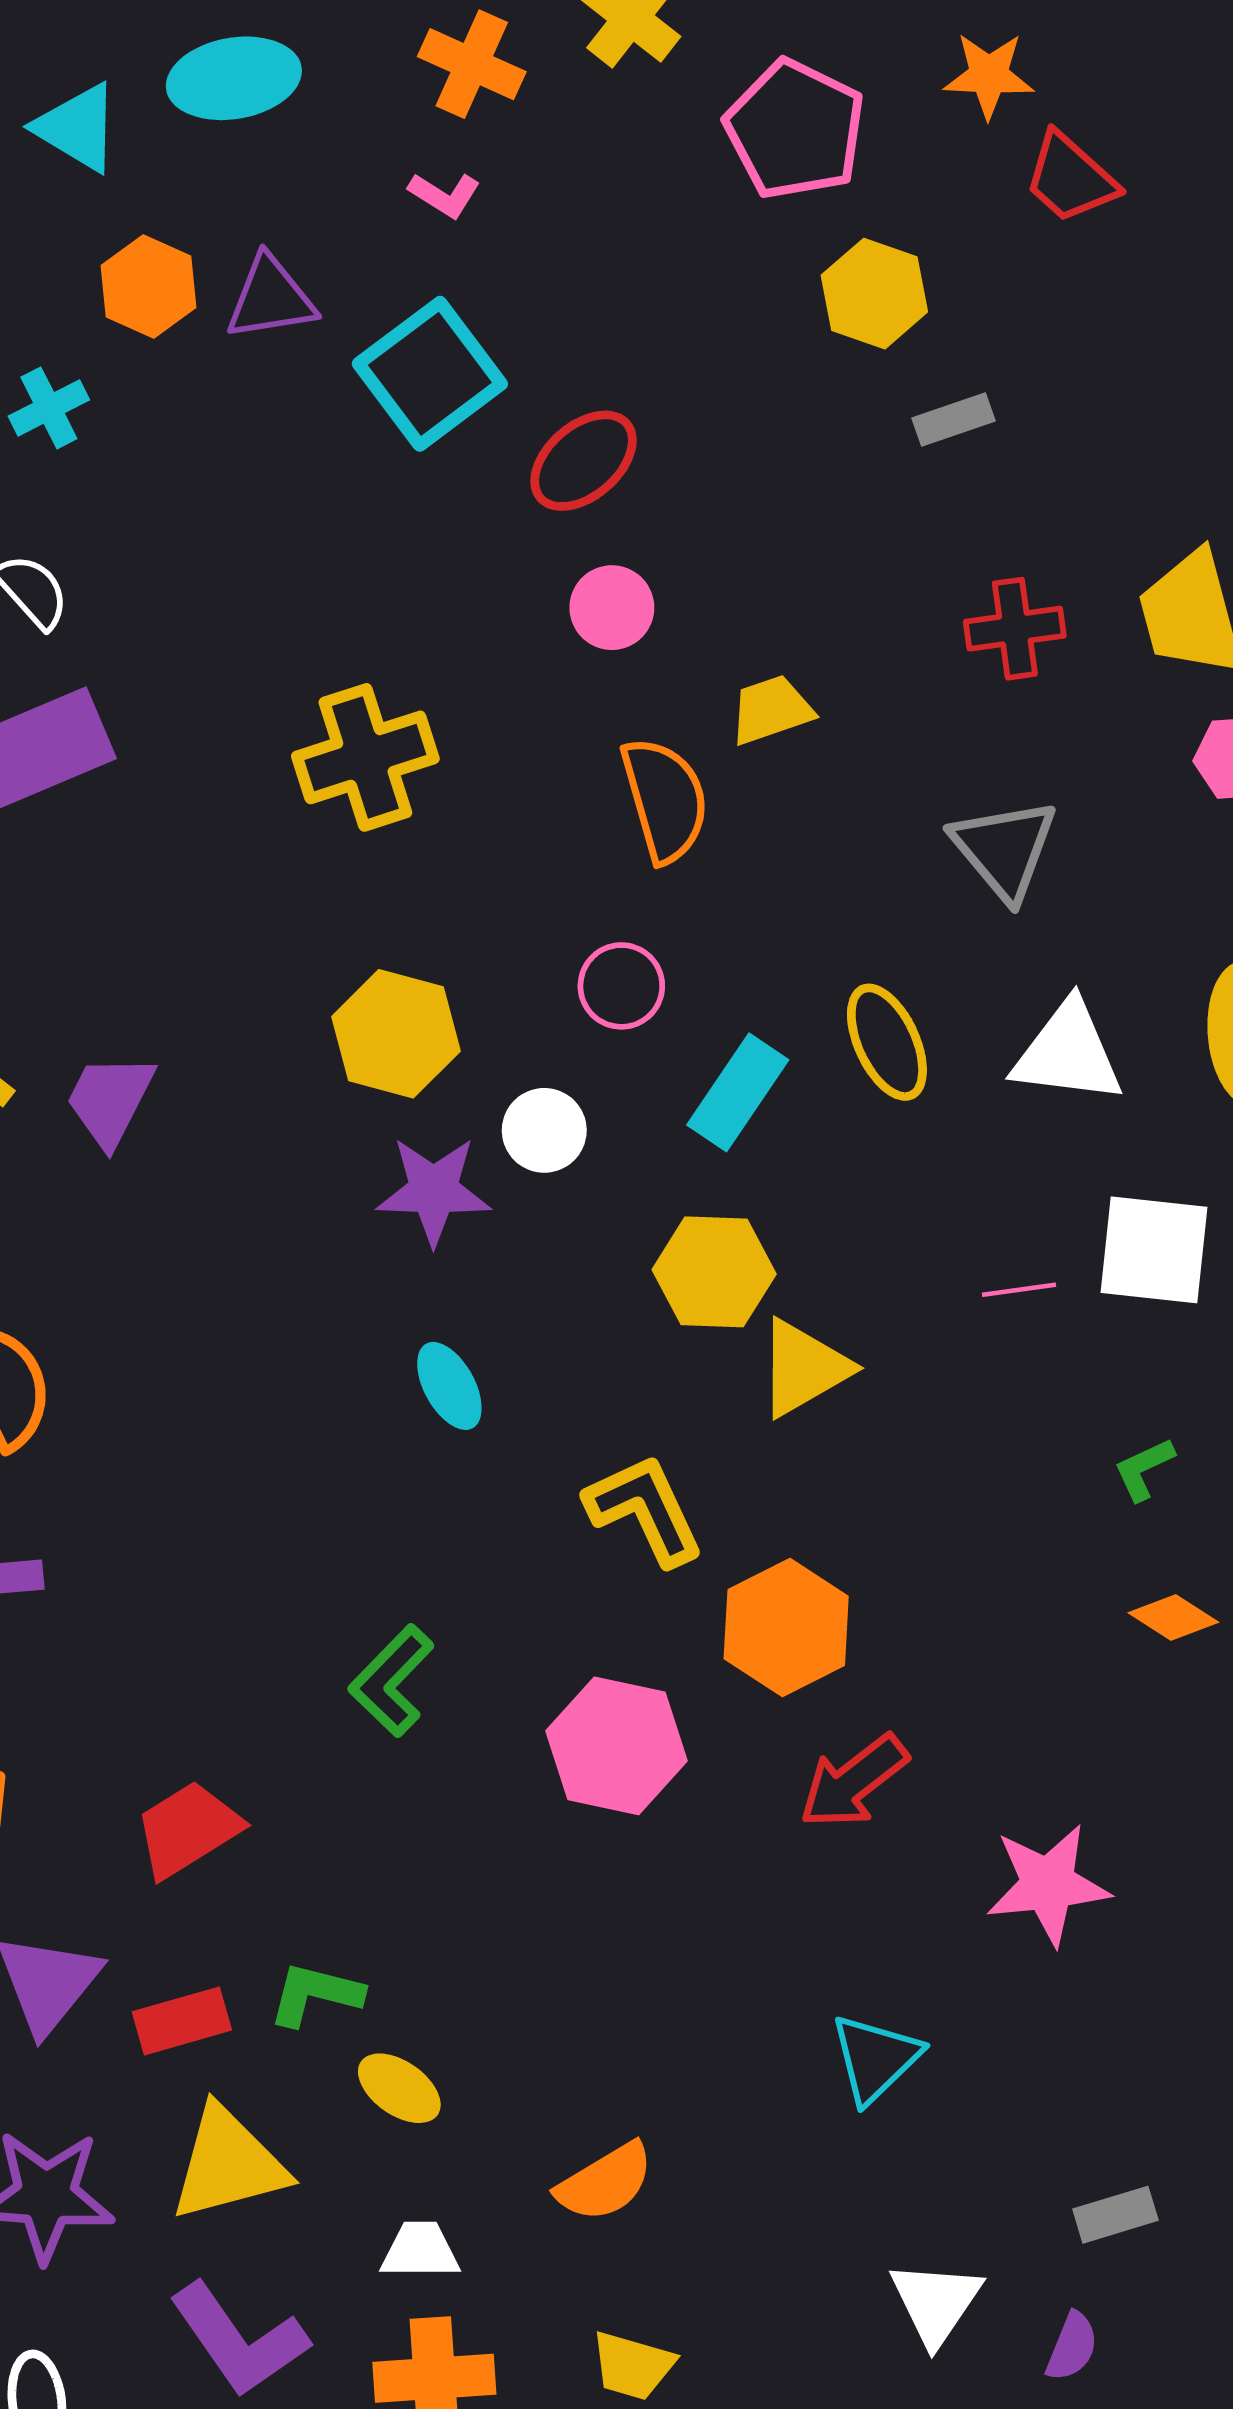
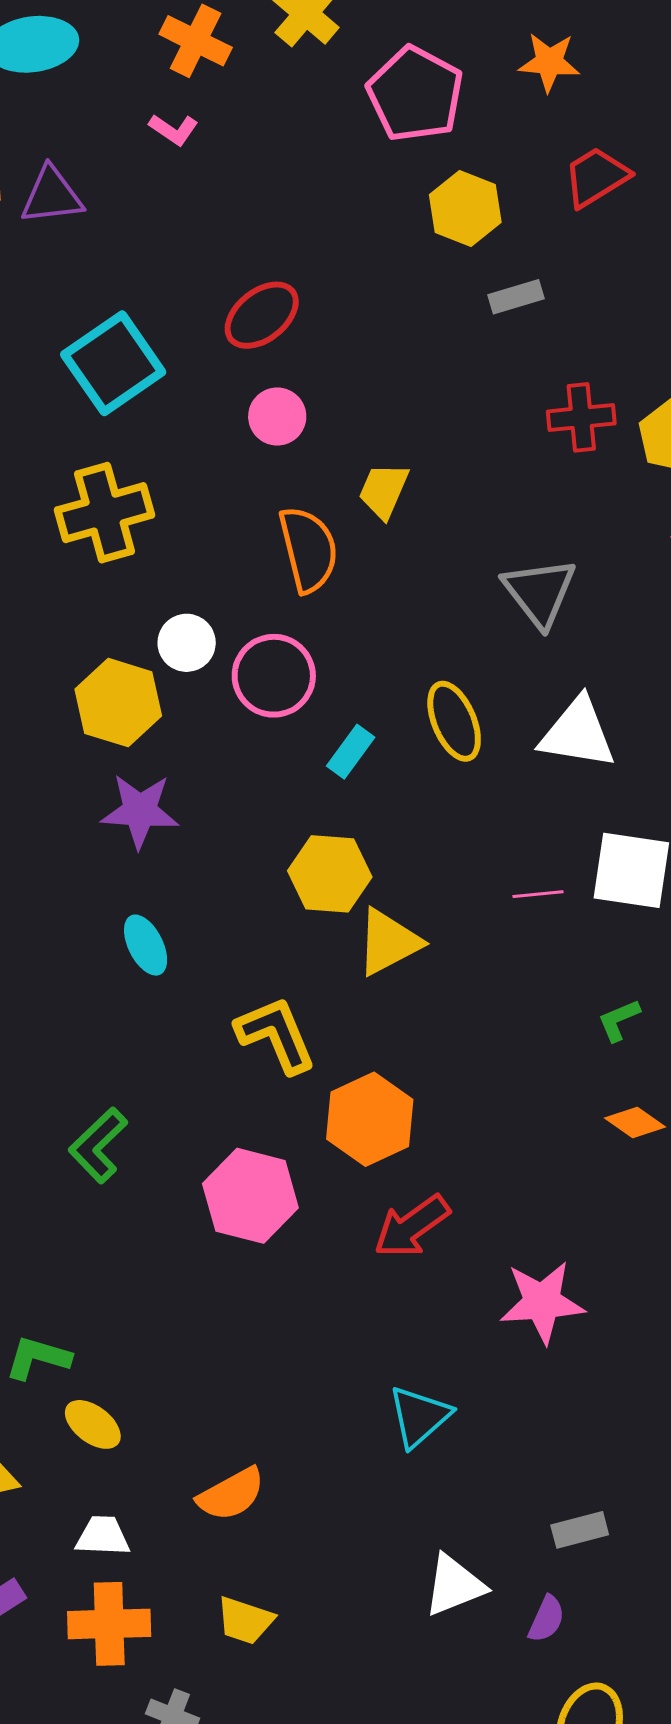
red trapezoid: (1070, 178) -> (596, 177), moved, turned 104
cyan square: (430, 374) -> (113, 363), moved
red cross: (1015, 629) -> (581, 417), moved
yellow trapezoid: (771, 710) -> (384, 491), turned -50
pink circle: (621, 986) -> (274, 676), size x1.4
cyan rectangle: (738, 1092) -> (351, 752), size x0.7
white circle: (544, 1130) -> (187, 643), moved
white triangle: (936, 2303) -> (454, 1585), turned 32

